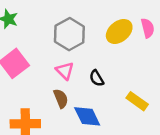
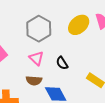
brown semicircle: (61, 98) -> (34, 81), turned 119

